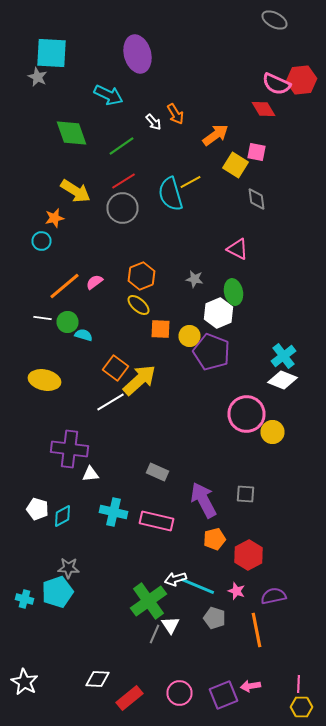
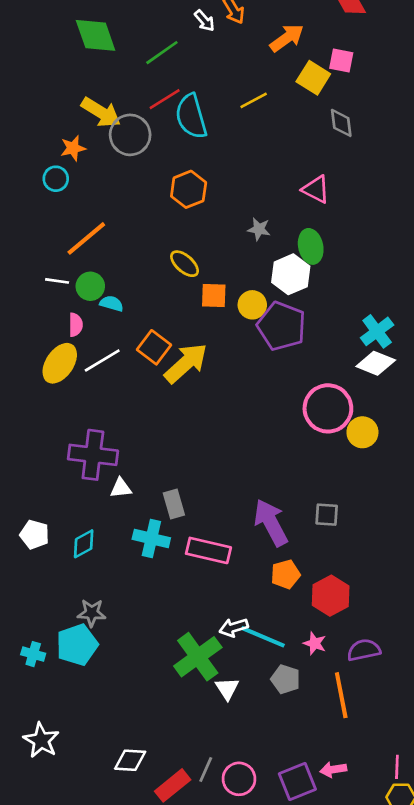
cyan semicircle: (170, 194) -> (191, 116), moved
gray circle: (122, 208) -> (130, 135), moved
orange hexagon: (142, 276) -> (189, 189), moved
pink semicircle: (94, 282) -> (76, 325), moved, turned 126
yellow ellipse: (44, 380) -> (60, 363), turned -68
white line: (110, 402) -> (102, 361), moved
gray rectangle: (158, 472) -> (174, 504), moved, turned 50
white pentagon: (38, 509) -> (35, 535), moved
gray line: (154, 634) -> (206, 770), moved
white star: (24, 682) -> (41, 740), moved

